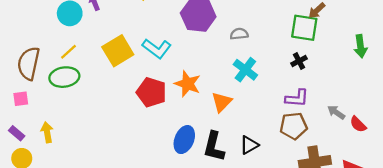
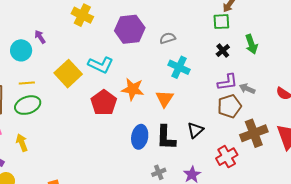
green square: (304, 28) -> (221, 22), size x0.7
green arrow: (360, 46) -> (251, 44), moved
yellow line: (69, 52) -> (27, 83), turned 49
red pentagon: (151, 92) -> (104, 103), turned 30
gray arrow: (336, 112) -> (247, 89), moved
yellow arrow: (47, 132) -> (22, 143), moved

